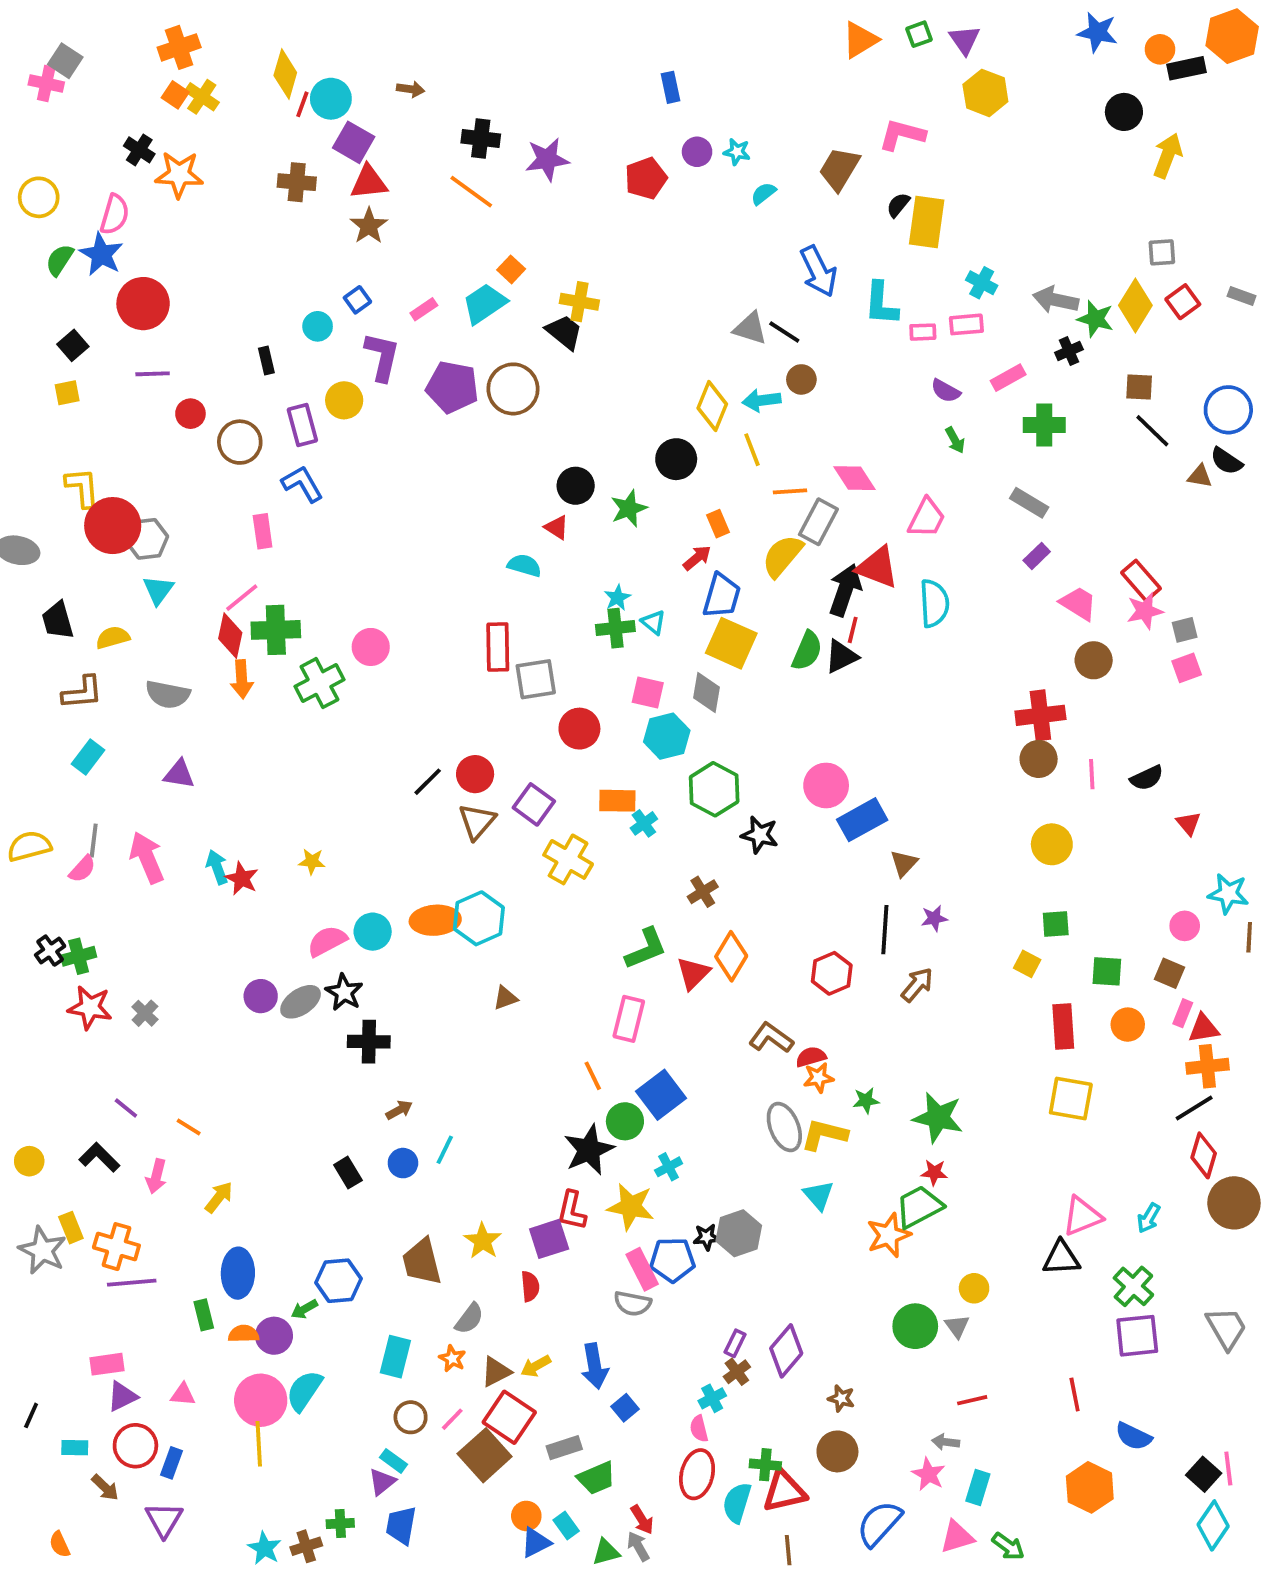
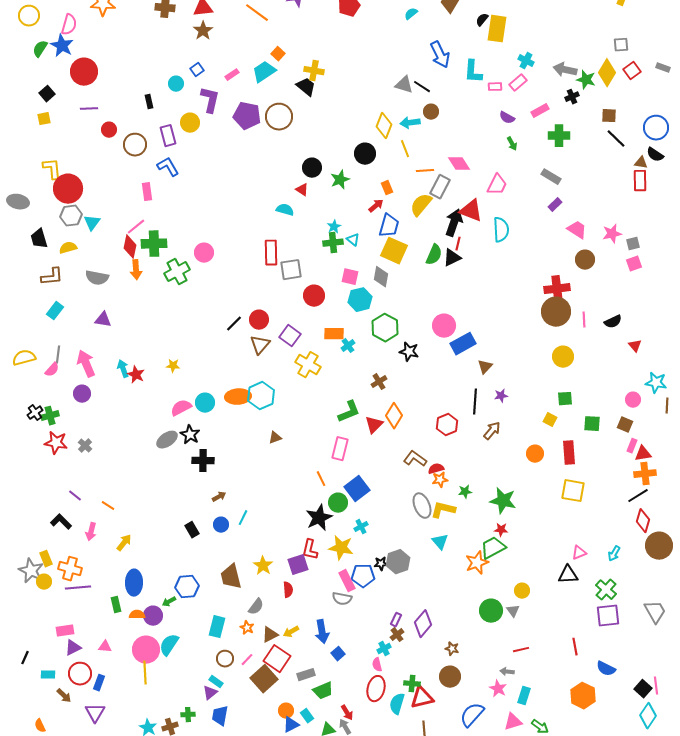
pink rectangle: (966, 324) -> (518, 83), turned -36
gray hexagon: (147, 539) -> (71, 216), moved
red rectangle: (1141, 581) -> (640, 181), moved, turned 40
brown circle: (1039, 759) -> (556, 312), size x1.5
purple circle: (261, 996) -> (82, 394), moved
orange circle: (1128, 1025) -> (535, 454), moved
yellow circle: (29, 1161) -> (44, 582), moved
pink triangle: (1082, 1216) -> (579, 553), size x0.7

